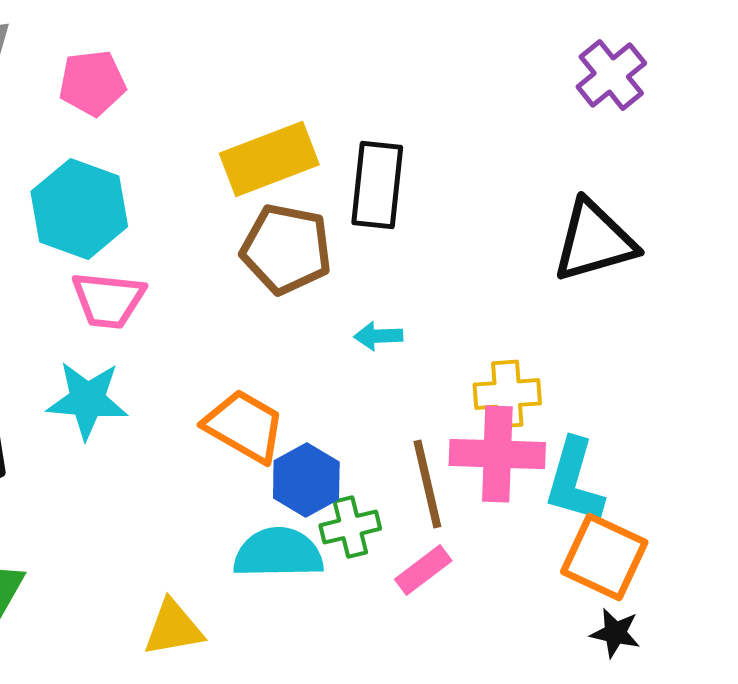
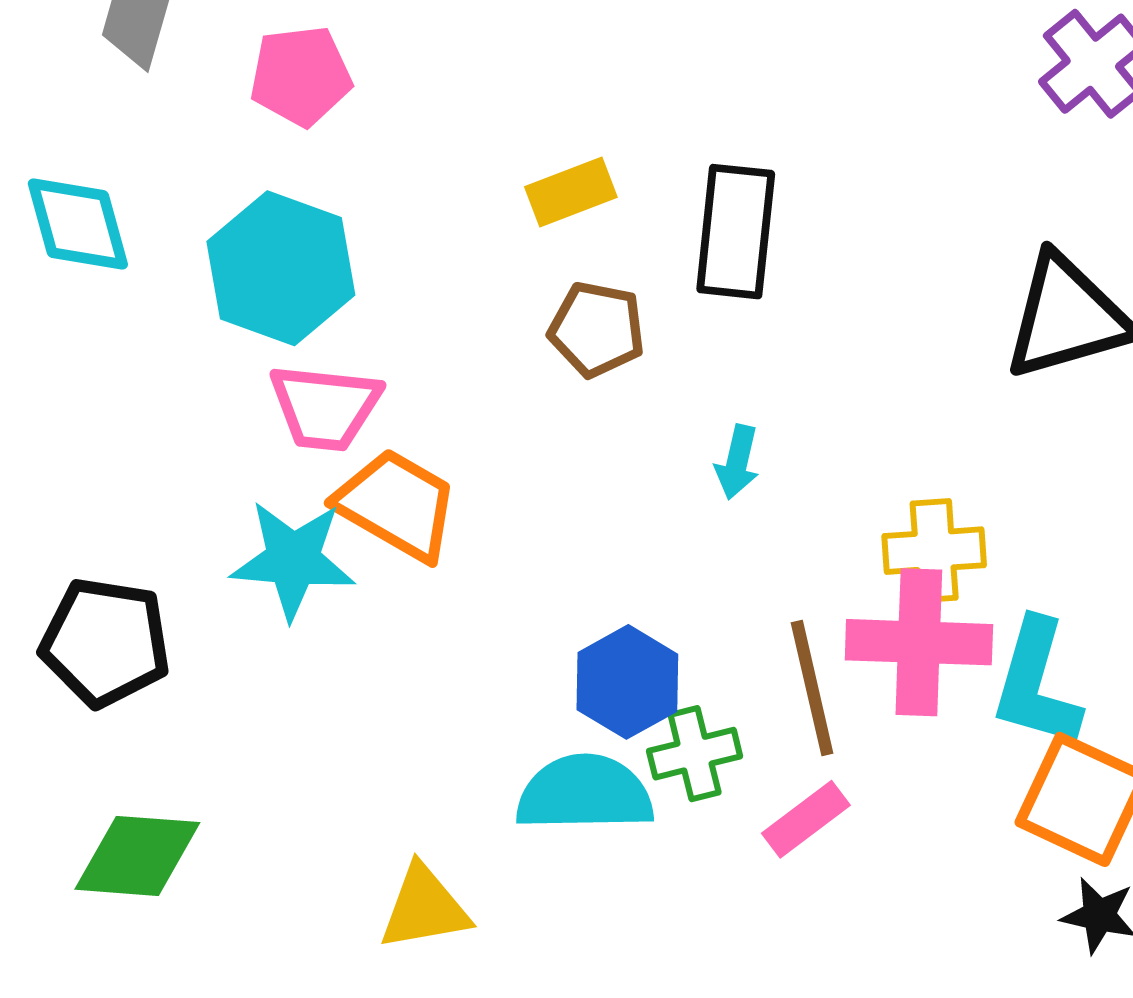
yellow rectangle: (269, 159) -> (571, 192), size x0.6
brown pentagon: (286, 249) -> (597, 329), size x0.7
cyan arrow: (378, 336) -> (737, 462), turned -75
orange trapezoid: (244, 426) -> (397, 505), moved

